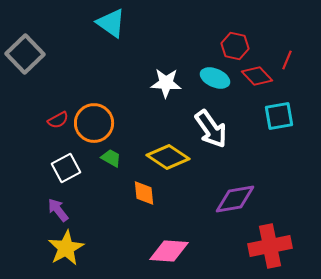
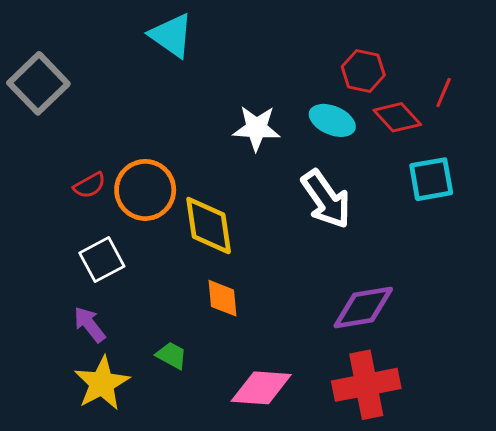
yellow diamond: (168, 157) -> (209, 226), moved, turned 48
green trapezoid: (111, 158) -> (171, 355), moved
red cross: (270, 246) -> (366, 385), moved

